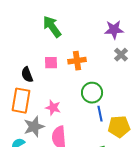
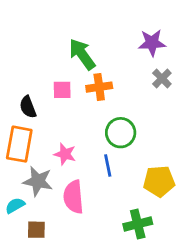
green arrow: (52, 27) -> (82, 54), moved
blue line: (100, 114) -> (108, 166), moved
gray star: (34, 127) -> (38, 181), turned 30

